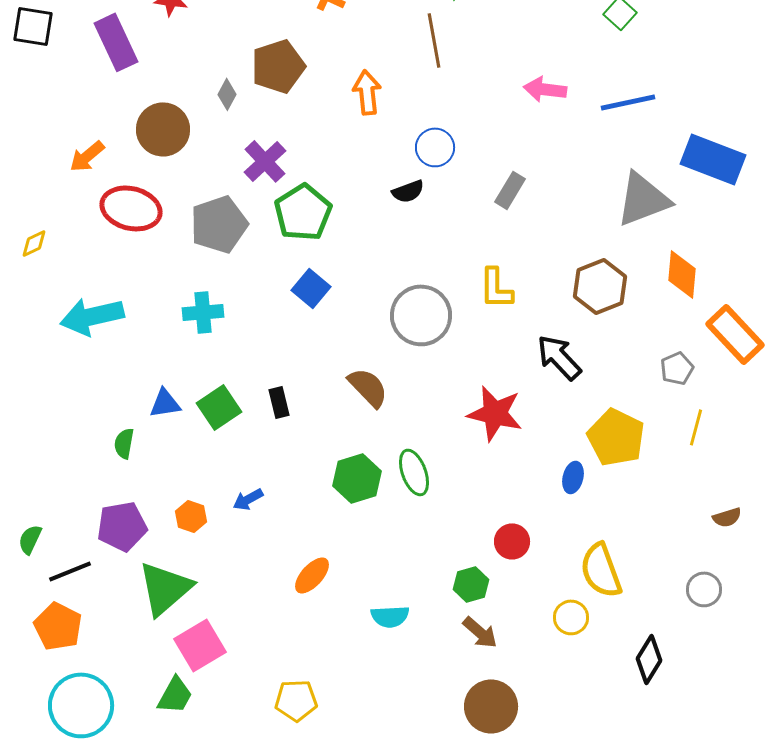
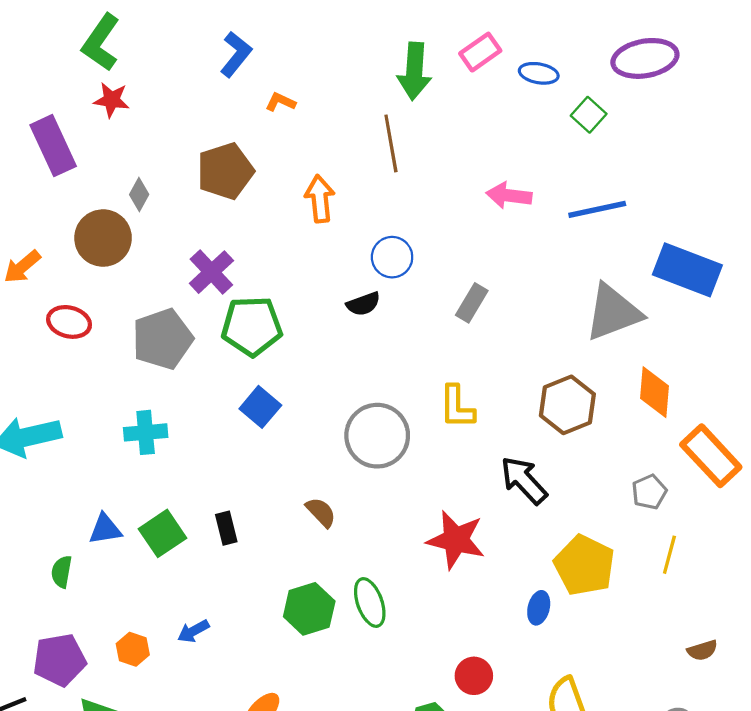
gray diamond: (227, 94) -> (139, 194), moved
red ellipse: (131, 208) -> (69, 322), size x0.7
green pentagon: (303, 212) -> (252, 326), turned 30
brown semicircle: (368, 387) -> (321, 512), size x0.7

